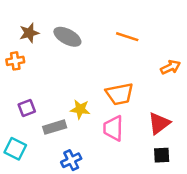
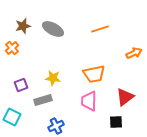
orange line: (127, 37) -> (100, 29), turned -36
orange cross: (15, 61) -> (12, 48), turned -32
yellow star: (80, 109) -> (53, 78), moved
black square: (162, 155) -> (116, 122), moved

